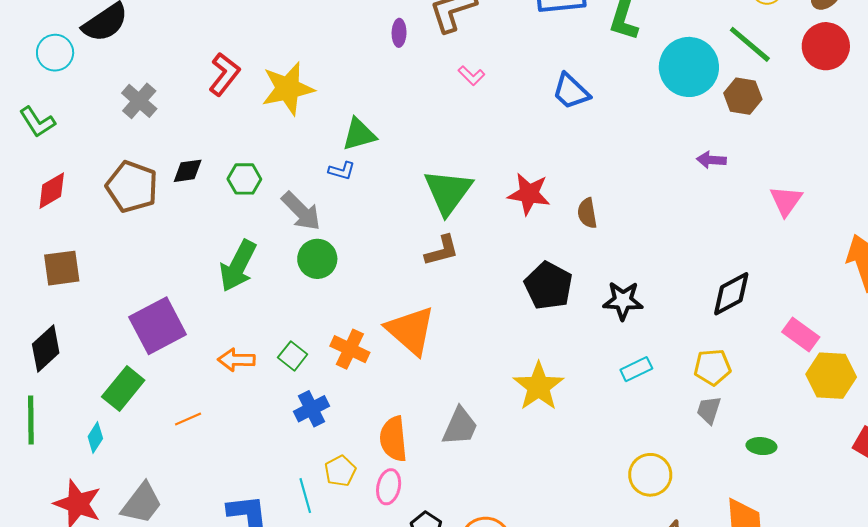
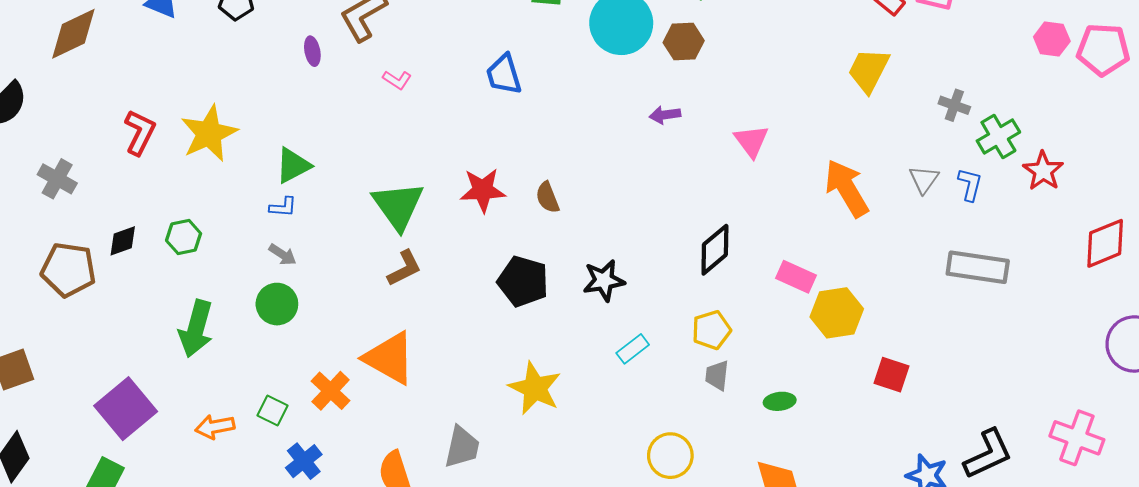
blue trapezoid: (571, 91) -> (504, 74), turned 42
gray arrow: (301, 211) -> (282, 255), moved, size x0.6
orange cross: (350, 349) -> (331, 391), turned 30

